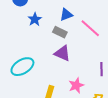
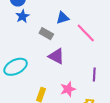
blue star: (35, 19) -> (22, 16), moved
gray rectangle: (60, 32) -> (46, 34), moved

